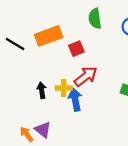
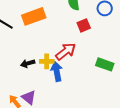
red square: (76, 49) -> (84, 25), moved
black arrow: (42, 90) -> (28, 63), turned -96

